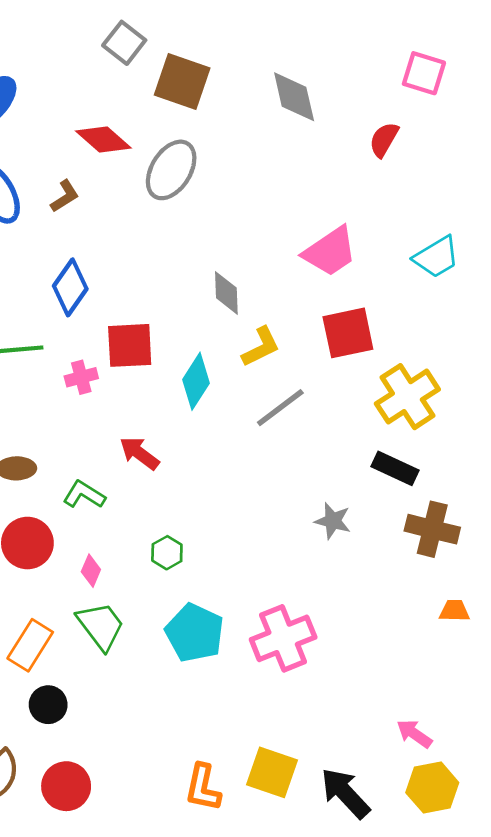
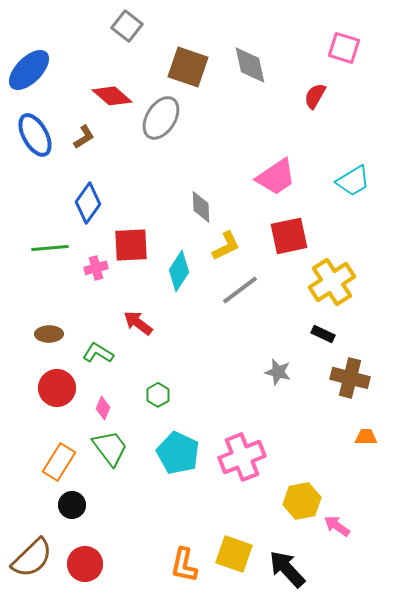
brown square: (182, 82) -> (188, 67), moved
black rectangle: (395, 468) -> (323, 334), size x0.7
yellow hexagon: (432, 788) -> (302, 501), moved

